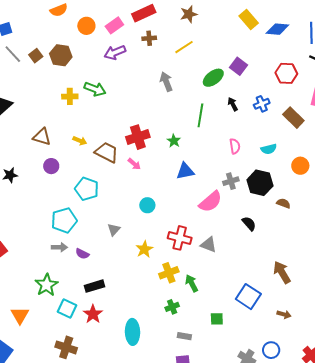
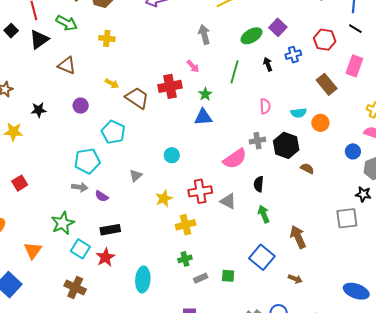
green arrow: (95, 89) -> (67, 23), moved
blue cross: (262, 104) -> (293, 55), moved
brown triangle: (42, 137) -> (67, 65), moved
pink arrow: (134, 164) -> (193, 66), moved
orange circle: (300, 166) -> (320, 123), moved
blue triangle: (185, 171) -> (203, 117), moved
black semicircle: (249, 224) -> (259, 184), moved, turned -140
red cross: (180, 238) -> (200, 191), turned -30
green arrow: (192, 283) -> (264, 214), moved
gray rectangle: (184, 336) -> (201, 278), moved, turned -40

